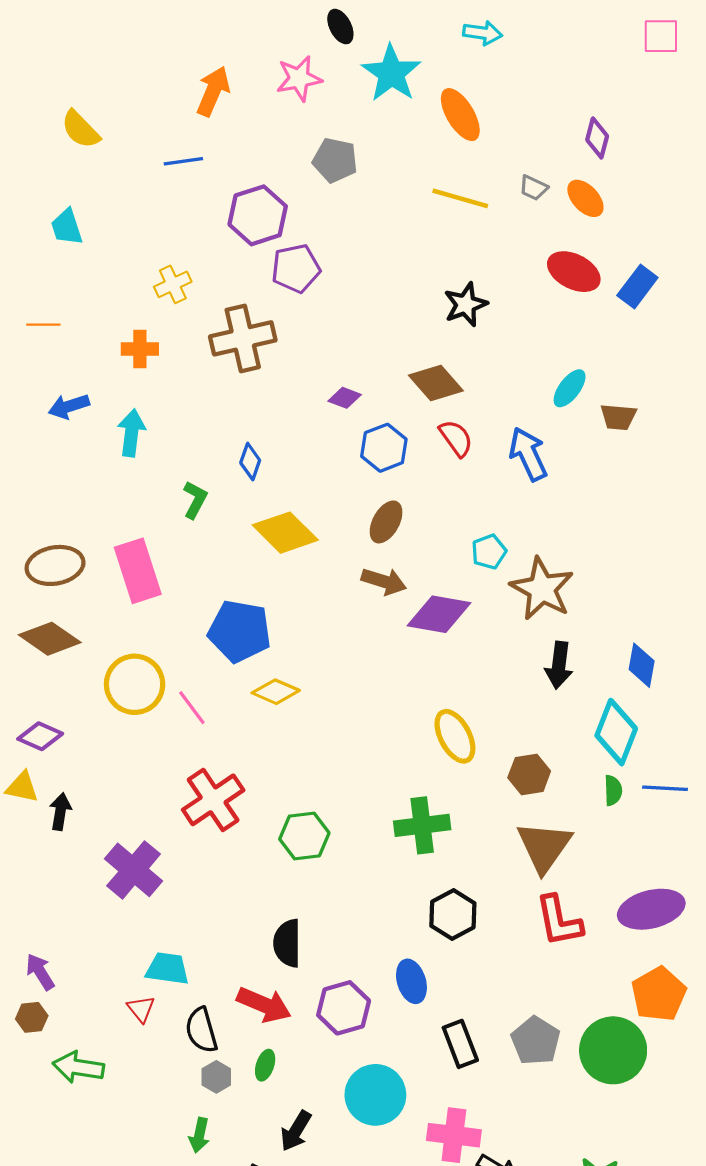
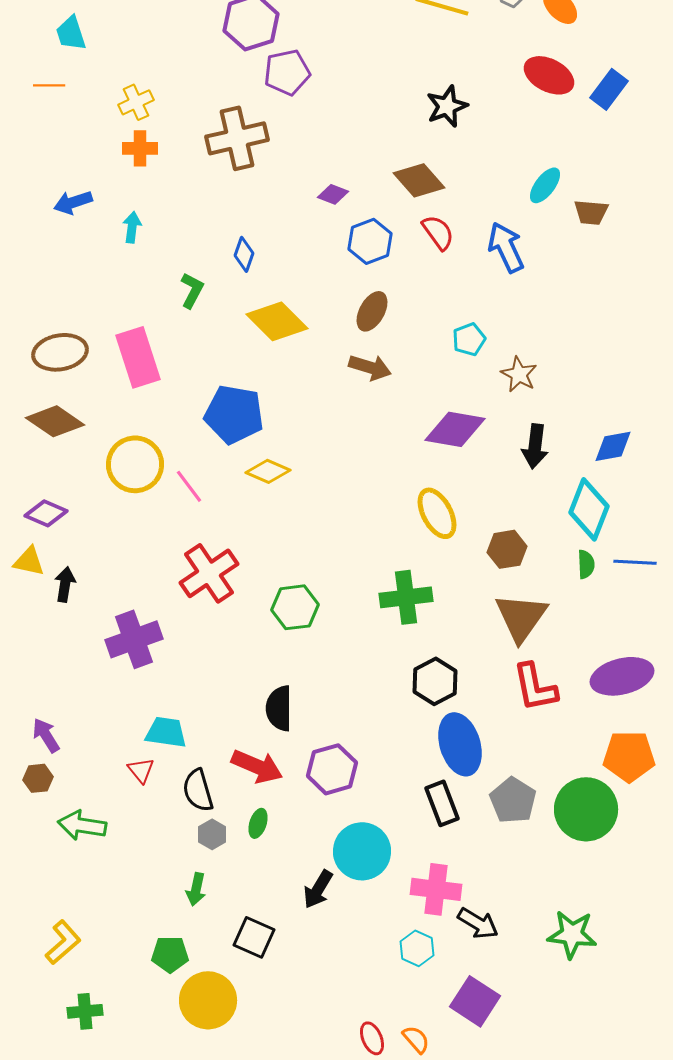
yellow cross: (173, 284) -> (136, 102), moved
orange line: (43, 325) -> (49, 85), moved
cyan arrow: (131, 433) -> (132, 227), size x0.7
brown star: (542, 589) -> (519, 374), size x0.6
purple diamond: (439, 614) -> (455, 429), moved
blue diamond: (642, 665) -> (613, 446), turned 69
purple cross: (134, 870) -> (134, 639), turned 30
blue ellipse: (411, 981) -> (460, 744), moved, size x1.5
orange pentagon: (659, 994) -> (629, 756), turned 30
black arrow: (296, 1131) -> (318, 889), moved

